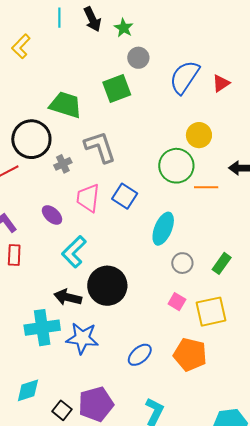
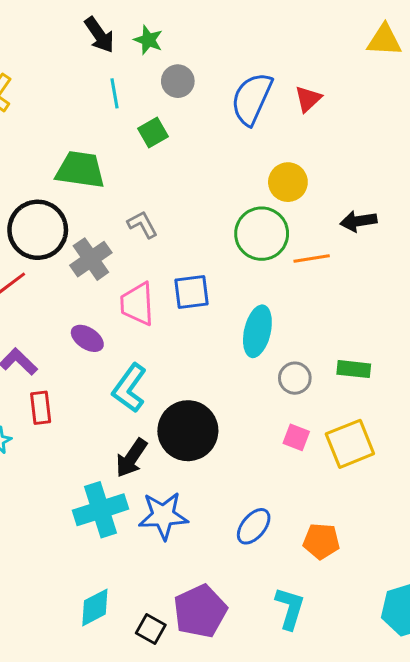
cyan line: (59, 18) -> (114, 93), moved
green square: (117, 88) -> (153, 133), size x0.7
gray L-shape: (100, 147) -> (142, 224), size x0.6
gray cross: (63, 164) -> (91, 259), size x1.5
blue square: (125, 196) -> (192, 292), turned -30
green rectangle: (222, 263) -> (354, 369), turned 70
black arrow: (68, 297) -> (131, 458), turned -60
orange pentagon: (190, 354) -> (321, 541), moved, size x0.7

